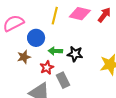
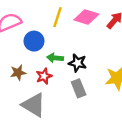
brown star: (24, 57) -> (18, 73), moved
gray rectangle: (63, 80) -> (79, 88), moved

